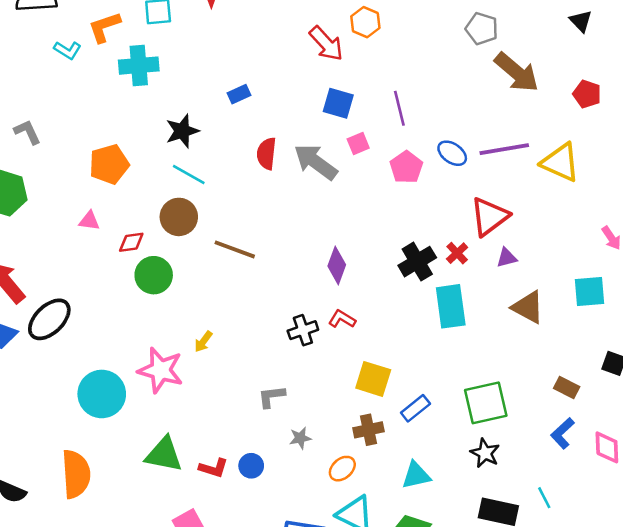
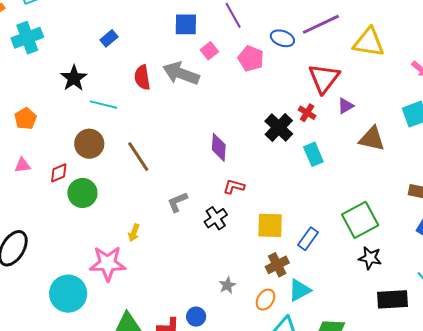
yellow triangle: (560, 162) -> (369, 42), moved
orange pentagon: (109, 164) -> (26, 119), size x0.7
cyan line: (189, 175) -> (103, 105), moved
brown line: (235, 249) -> (138, 157), turned 52
cyan rectangle: (451, 306) -> (313, 154), size x0.7
black cross: (303, 330) -> (216, 218), moved
gray L-shape: (271, 397) -> (177, 202), moved
cyan triangle: (416, 475) -> (300, 290), moved

